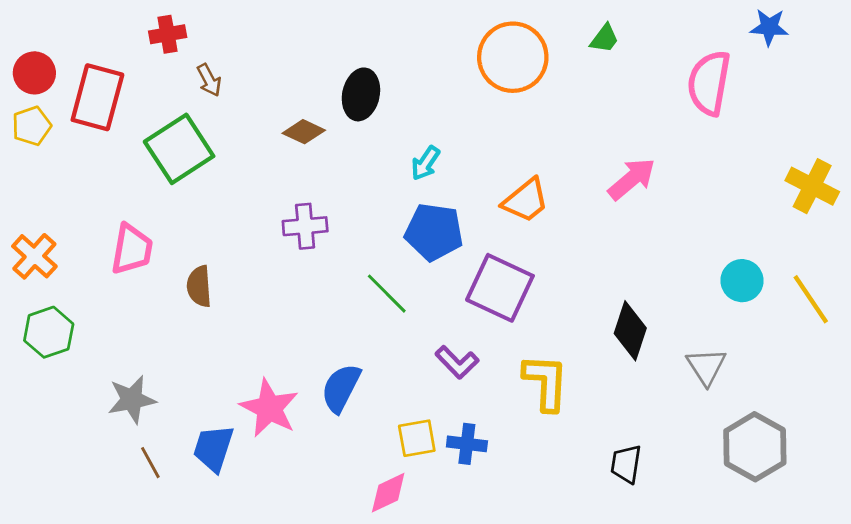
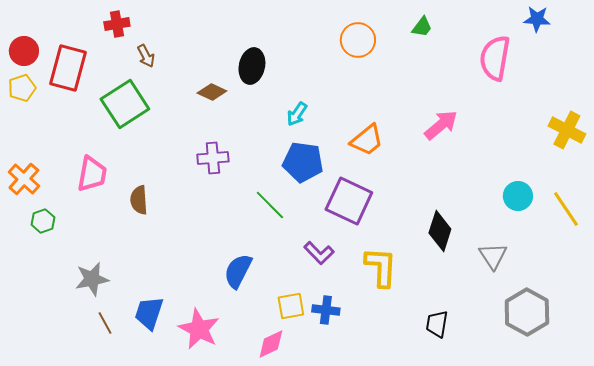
orange circle: (513, 57) -> (358, 40), size x0.7
green hexagon: (49, 332) -> (43, 221), moved, size x0.7
pink star: (269, 408) -> (199, 329), moved

